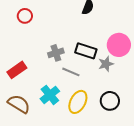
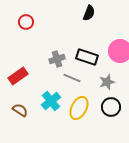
gray star: (106, 64) -> (107, 82), moved
brown semicircle: (19, 104) -> (20, 110), size x0.7

